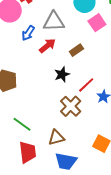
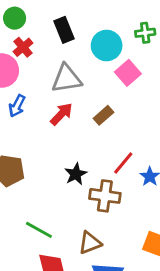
blue arrow: (28, 33) -> (17, 106), moved
black star: (62, 74) -> (76, 174), moved
brown cross: (71, 106) -> (105, 196), turned -30

